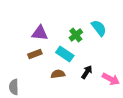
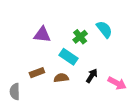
brown rectangle: (35, 54) -> (37, 73), moved

